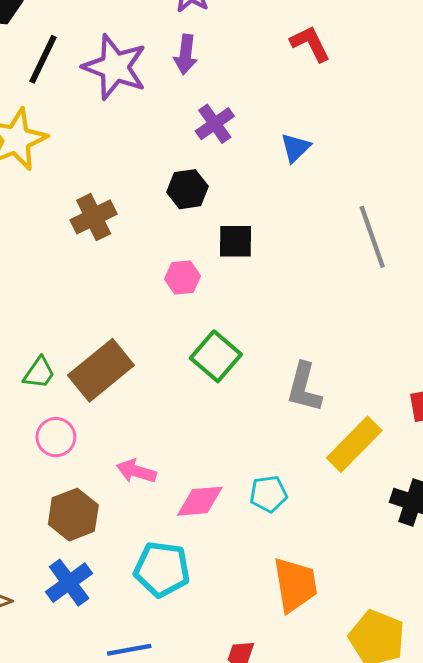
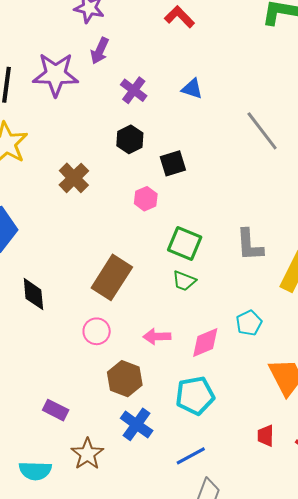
purple arrow: (186, 54) -> (100, 51), turned 36
blue triangle: (295, 148) -> (192, 89), turned -40
green trapezoid: (39, 373) -> (184, 281), moved, turned 95

